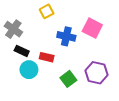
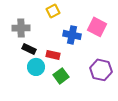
gray cross: (13, 29) -> (21, 28), turned -36
green square: (68, 79) -> (61, 76), moved

